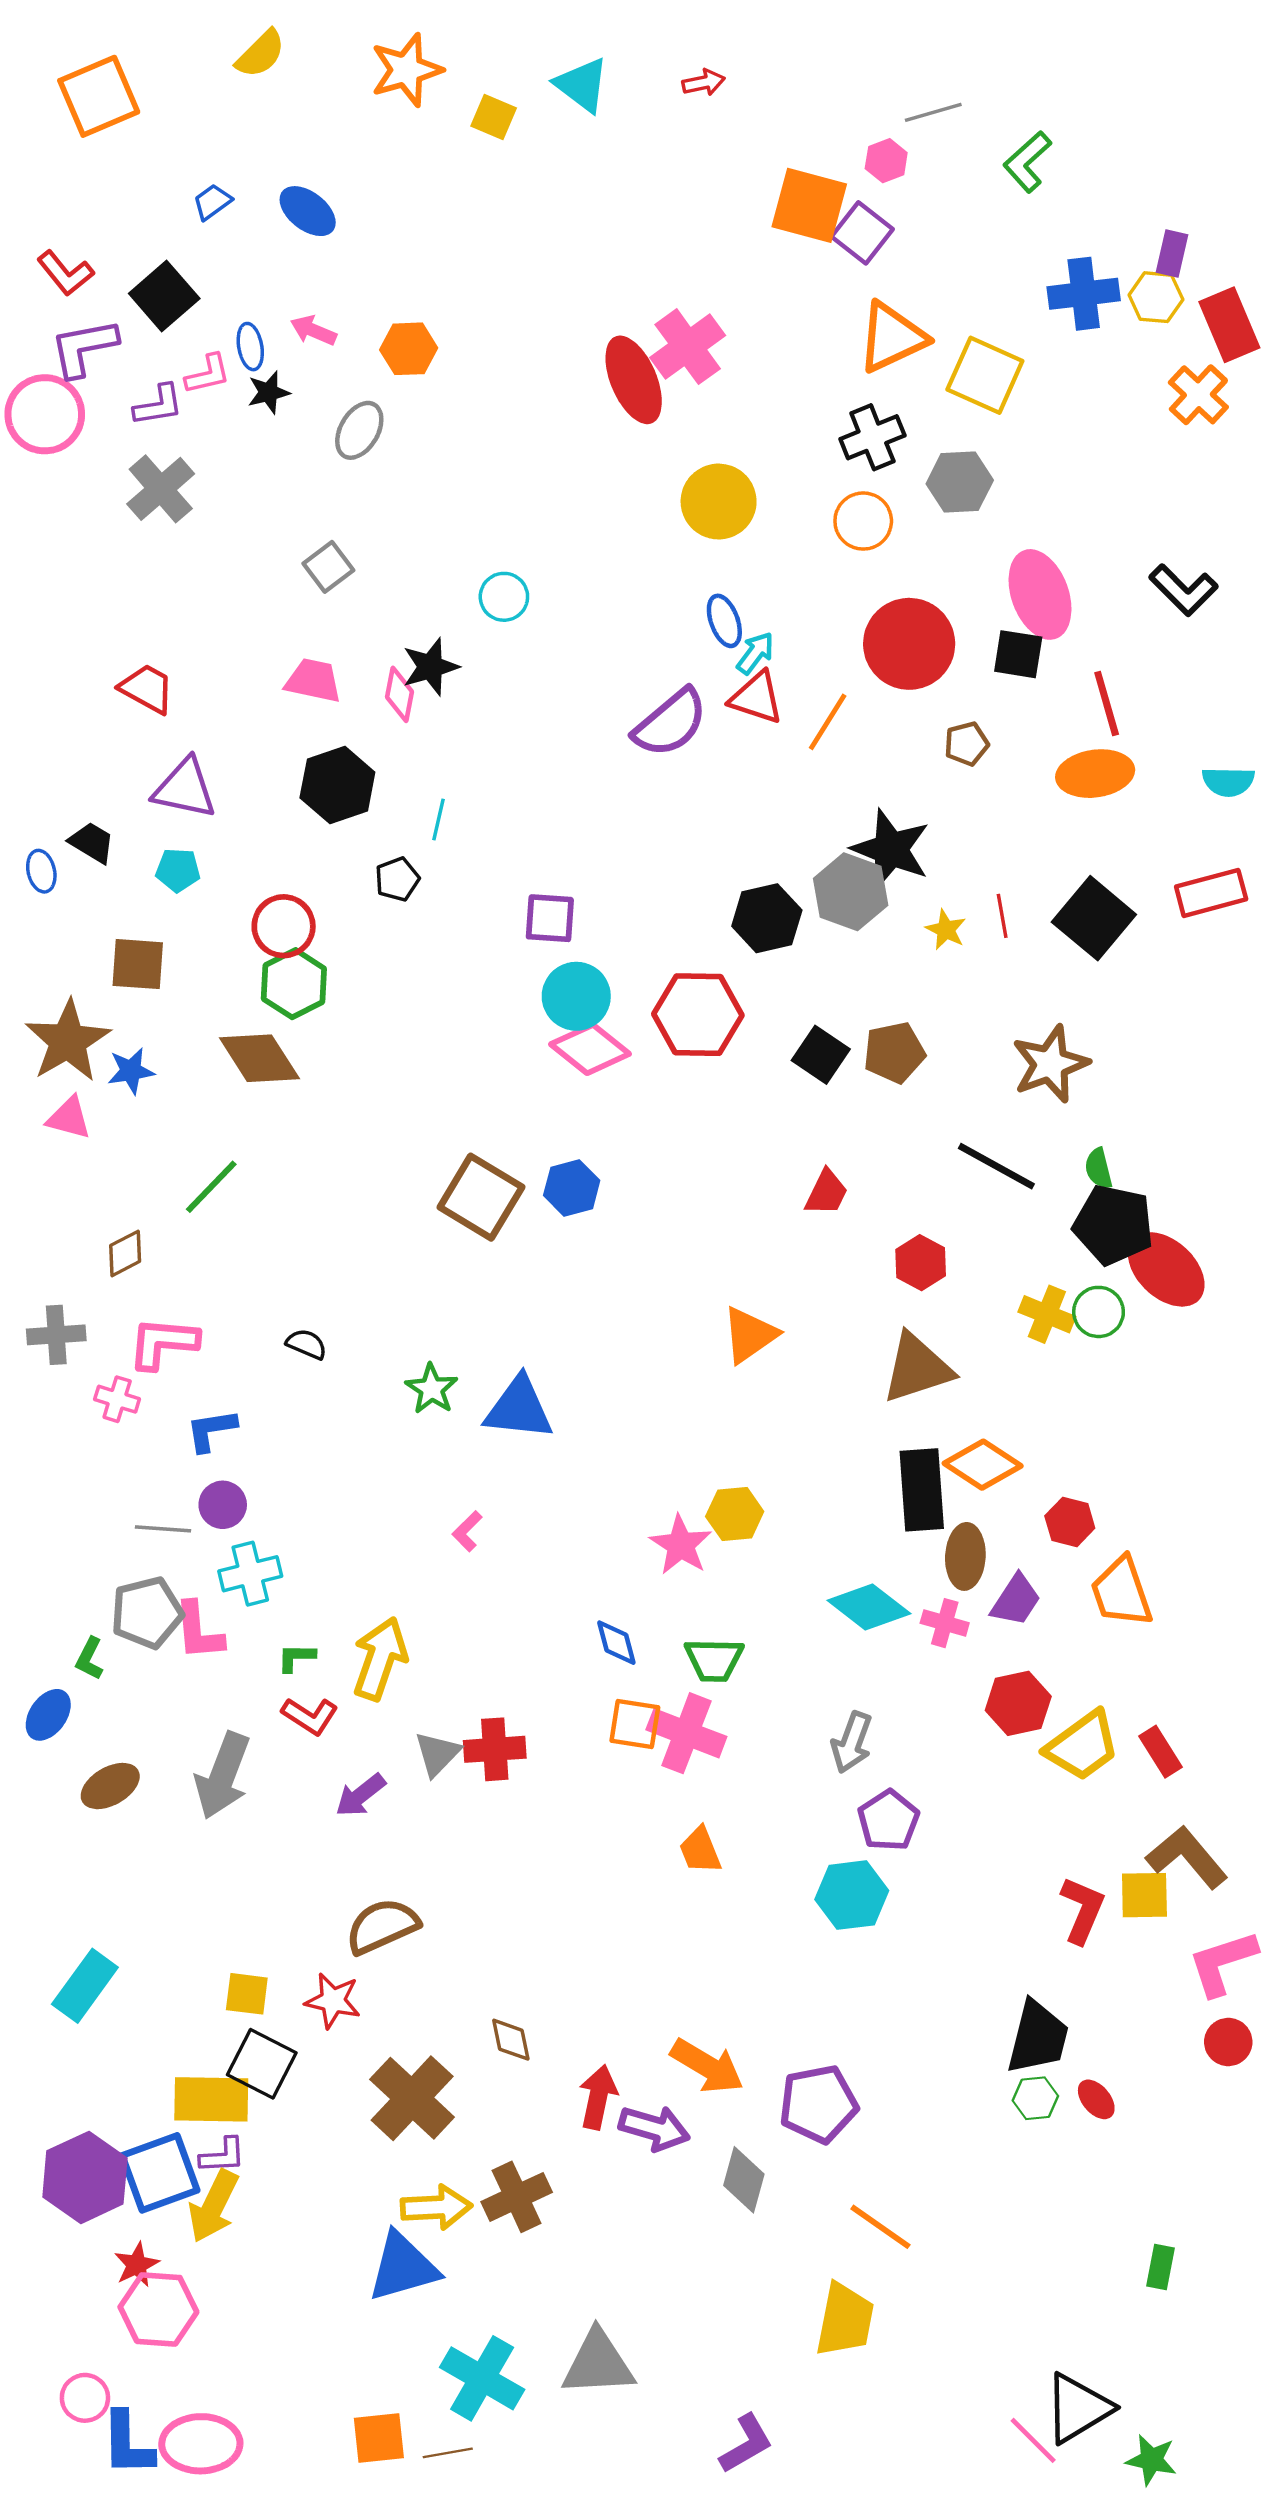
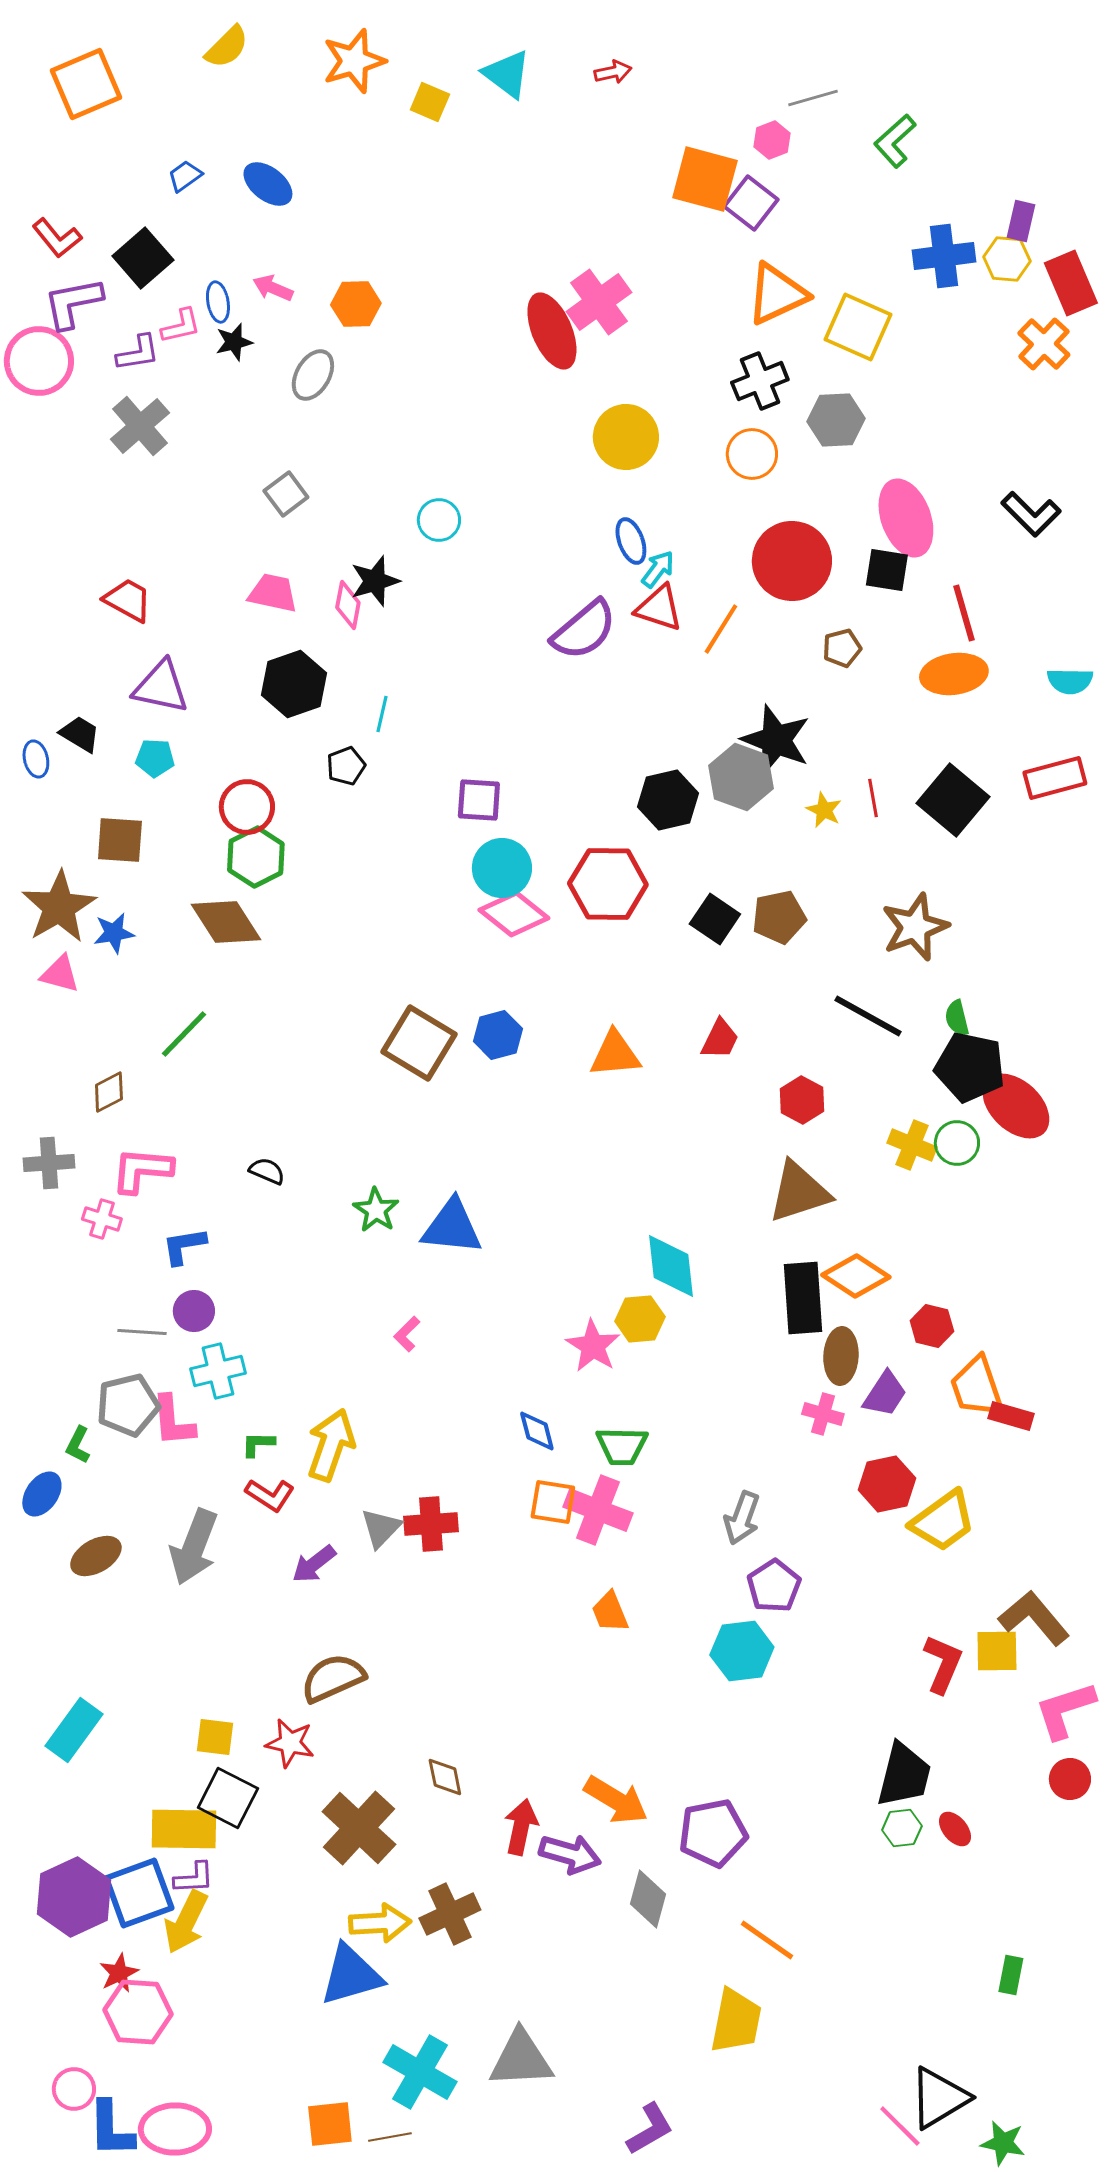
orange triangle: (750, 1335) -> (615, 1054), moved, turned 30
cyan diamond: (869, 1607) -> (671, 1266), moved, turned 46
red rectangle: (1161, 1752) -> (1011, 1416), moved, turned -42

